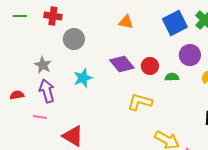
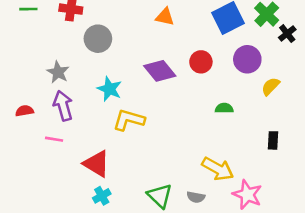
red circle: (150, 66) -> (201, 62), moved
green semicircle: (172, 77) -> (224, 108), moved
cyan star: (83, 78) -> (109, 89), turned -30
yellow L-shape: (140, 102) -> (129, 120), moved

